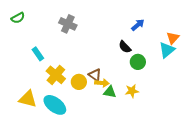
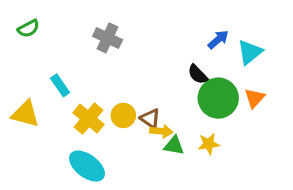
orange triangle: (173, 38) -> (255, 98), moved
cyan triangle: (167, 50) -> (250, 52), moved
green circle: (138, 62) -> (218, 98), size x1.6
yellow circle: (79, 82) -> (123, 115), moved
yellow triangle: (28, 99) -> (25, 114), moved

